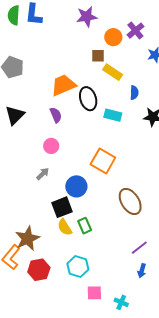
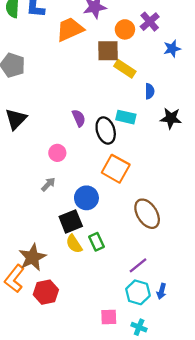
brown square: (98, 56) -> (108, 51), size x1.5
orange trapezoid: (63, 85) -> (70, 29), moved
black ellipse: (88, 99) -> (106, 130), moved
purple semicircle: (56, 115) -> (79, 118), moved
purple line: (139, 248) -> (138, 265), moved
cyan hexagon: (78, 266) -> (138, 292), moved

